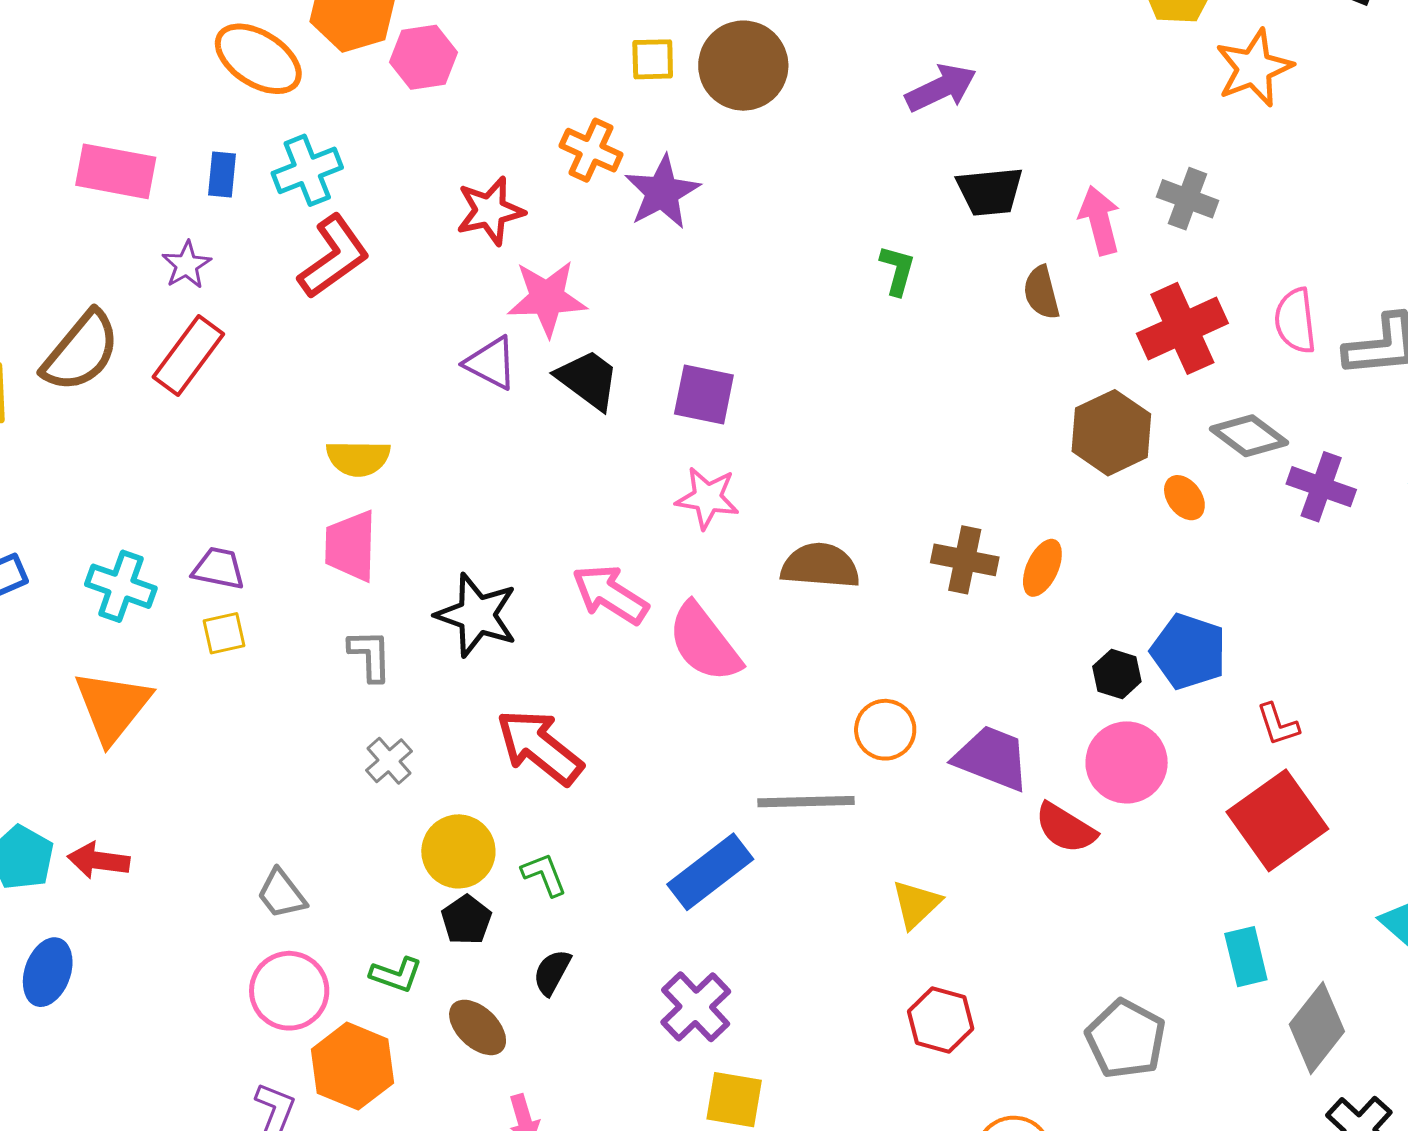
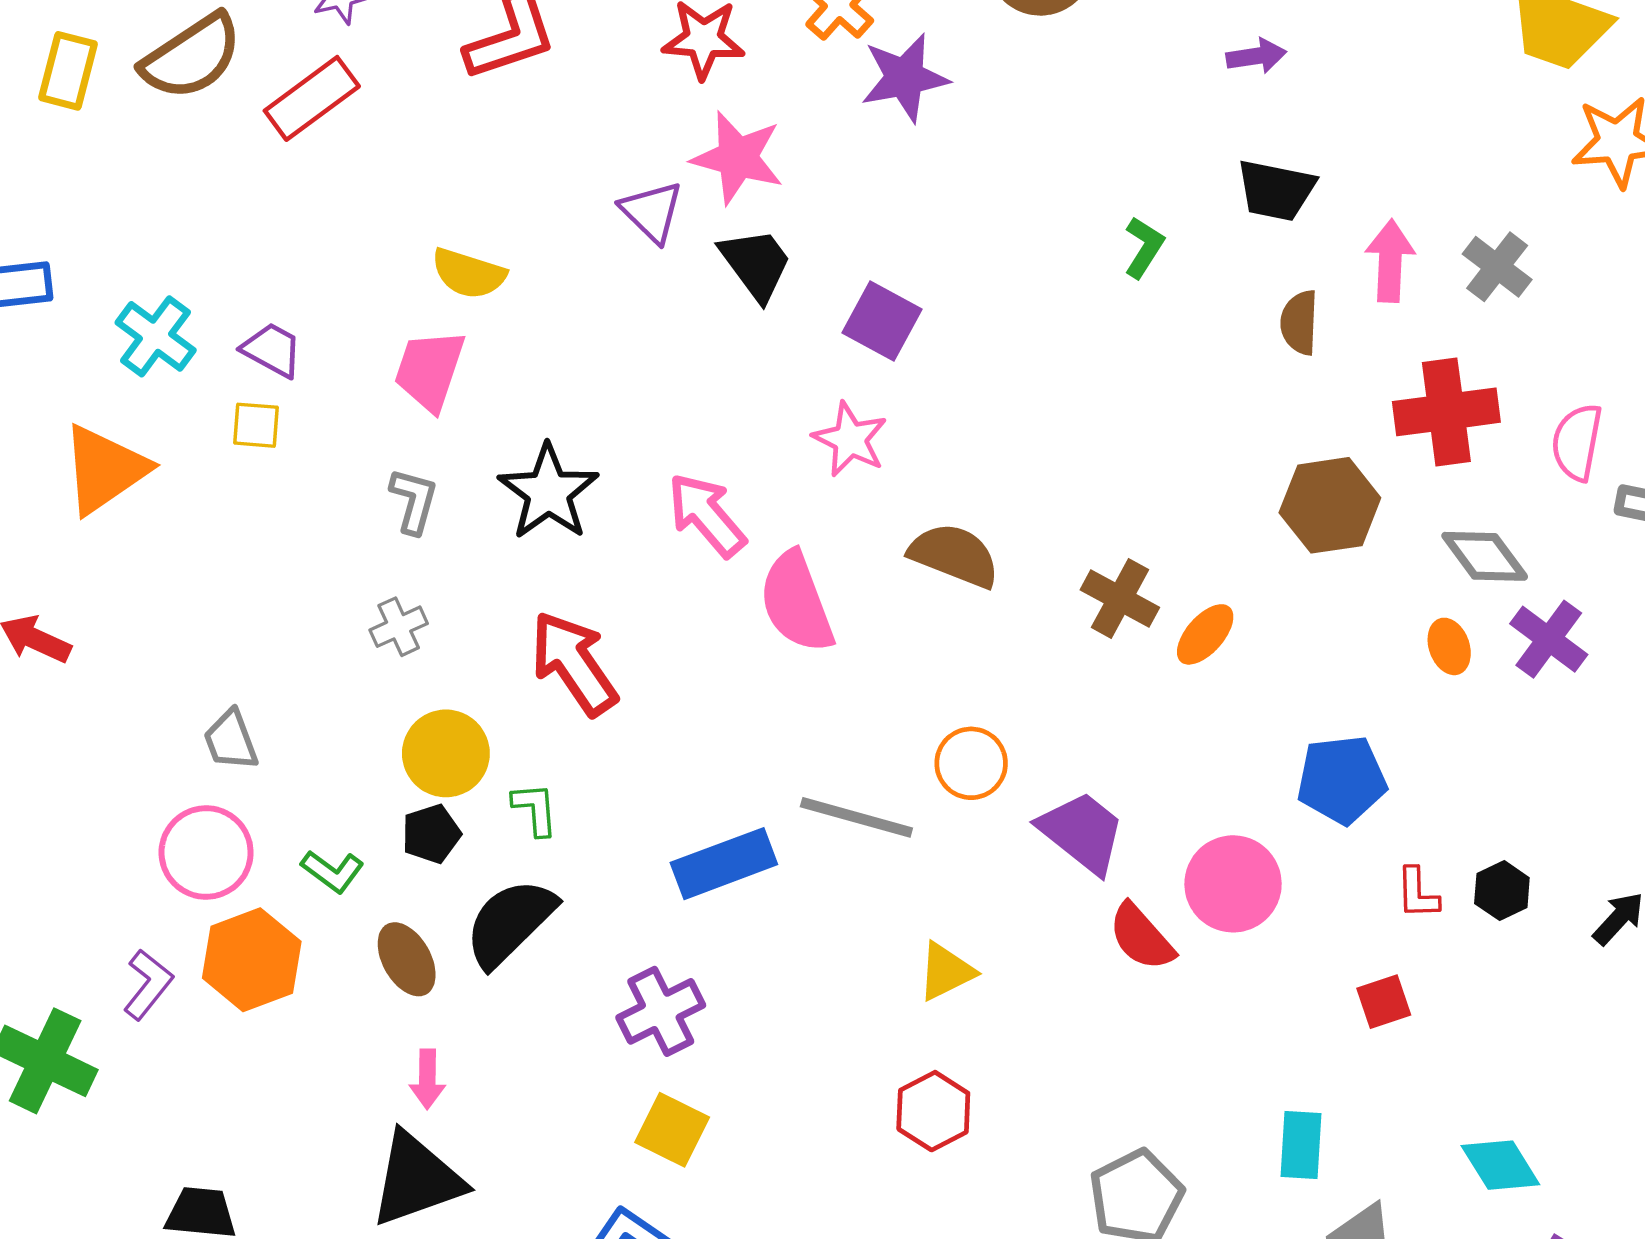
purple arrow: (941, 88) -> (1256, 56), size x0.7
orange ellipse: (1184, 498) -> (1449, 646), moved
blue pentagon: (1189, 651) -> (1342, 780), turned 30
black hexagon: (1117, 674) -> (1502, 891), moved
red square: (1277, 820) -> (1384, 1002), size x0.5
black semicircle: (552, 972) -> (510, 923), size x1.8

